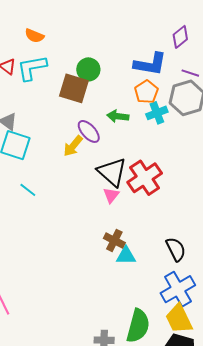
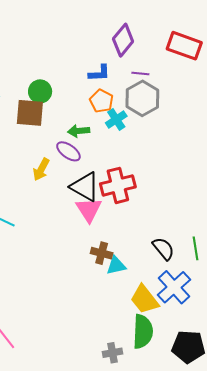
purple diamond: (180, 37) -> (123, 40), size x1.4
blue L-shape: (150, 64) -> (99, 73), size x0.7
purple ellipse: (89, 131) -> (68, 151), moved
red cross: (145, 178) -> (118, 185), turned 32
pink triangle: (111, 195) -> (89, 210), size x1.6
yellow trapezoid: (179, 319) -> (144, 299), moved

